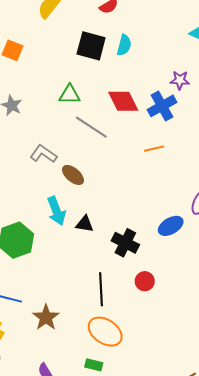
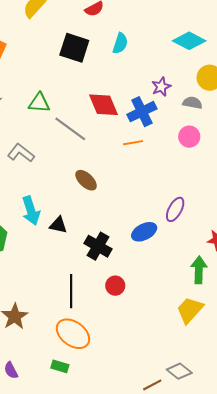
cyan semicircle: (124, 45) -> (120, 43), moved
purple star: (180, 80) -> (161, 87), turned -30
green triangle: (70, 95) -> (39, 103), moved
orange line: (154, 149) -> (133, 143), moved
brown ellipse: (73, 175) -> (86, 180), moved

